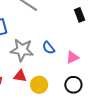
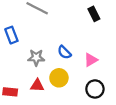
gray star: (22, 50) -> (36, 58), size x0.7
yellow circle: (39, 85) -> (59, 78), moved

